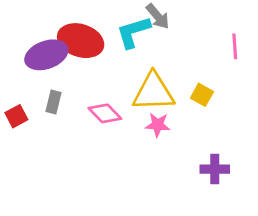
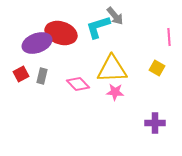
yellow square: (202, 95) -> (157, 68), moved
red square: (16, 116) -> (21, 74), moved

